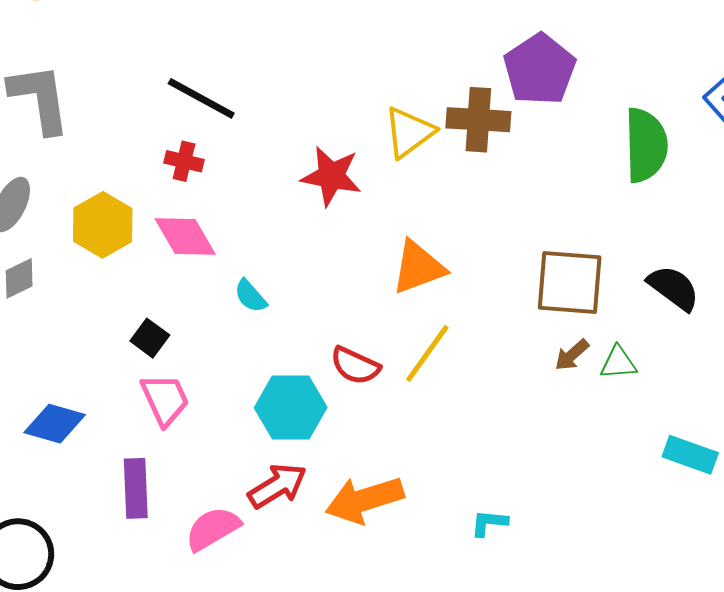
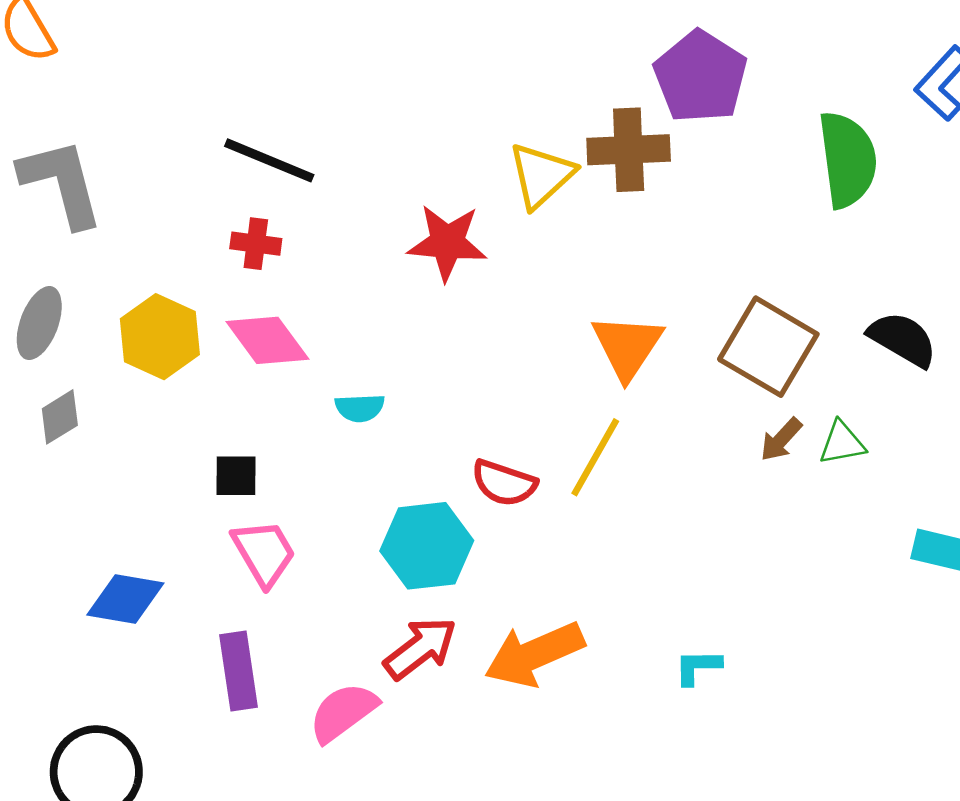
orange triangle: (418, 267) -> (627, 346), moved, turned -30
brown square: (570, 283) -> (768, 347), turned 32
cyan semicircle: (250, 296) -> (360, 408), turned -45
black square: (150, 338) -> (236, 476), turned -30

